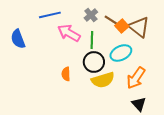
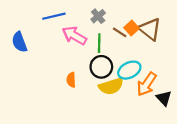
brown line: (111, 20) -> (120, 32), moved
cyan ellipse: (121, 53) -> (129, 70), moved
black triangle: (139, 104) -> (164, 98), moved

